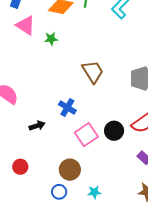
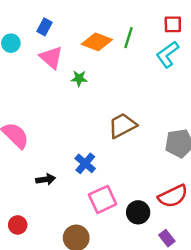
brown trapezoid: (93, 72) -> (122, 126), turned -95
black circle: (114, 131) -> (138, 212), moved

